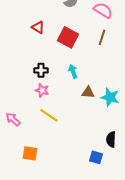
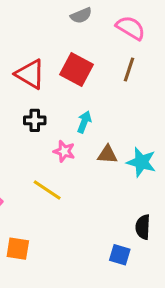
red triangle: (38, 27) -> (30, 74), moved, size x1.5
cyan arrow: (73, 71) -> (84, 122), turned 40
pink star: (42, 90) -> (64, 151), moved

